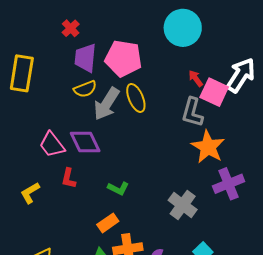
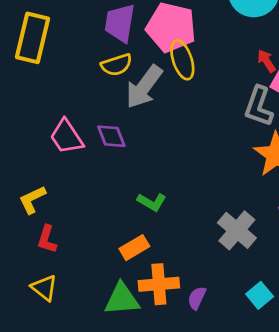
yellow ellipse: (136, 98) -> (182, 60), moved
purple diamond: (85, 142) -> (111, 136), size x0.7
red L-shape: (69, 178) -> (47, 239), moved

